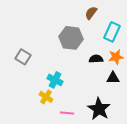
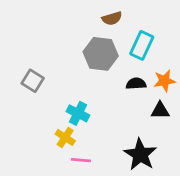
brown semicircle: (91, 13) -> (112, 18), moved, turned -144
cyan rectangle: (112, 32) -> (142, 45), moved
pink line: (67, 113) -> (81, 160), moved

